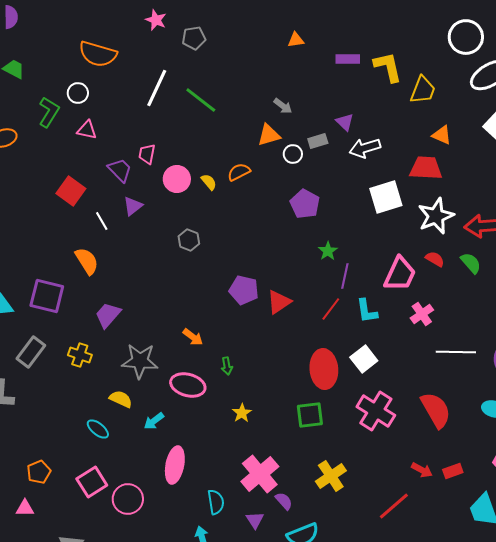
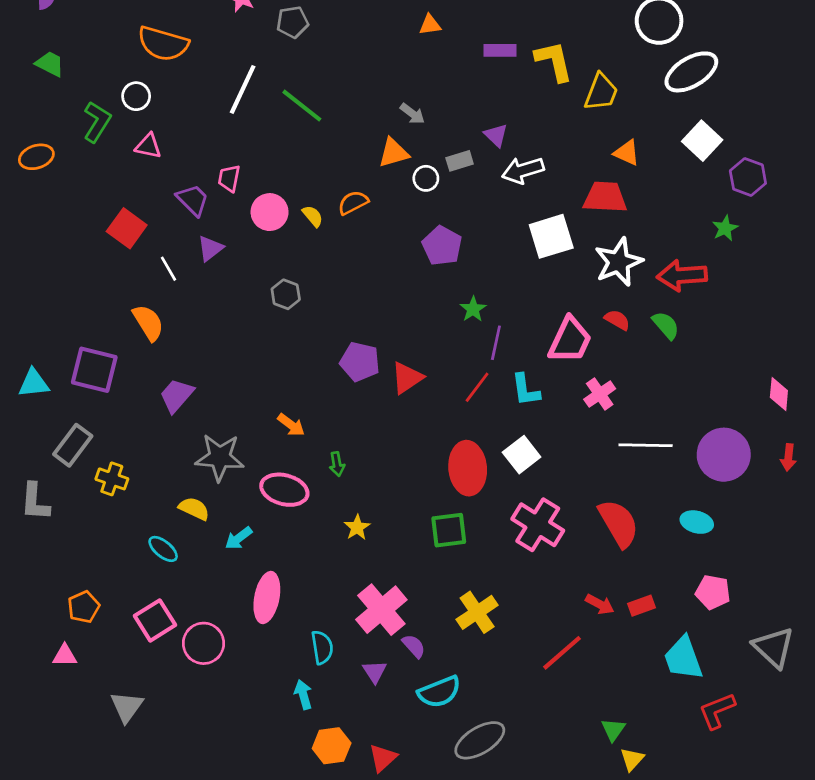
yellow cross: (80, 355) -> (112, 479), moved

